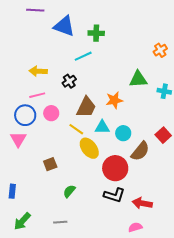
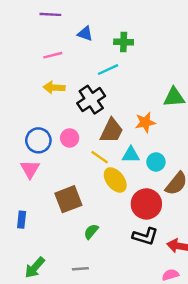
blue triangle: (64, 26) -> (85, 34), size x0.6
black cross: (69, 81) -> (91, 100), size x1.6
pink line: (37, 95) -> (53, 55), moved
brown square: (50, 164) -> (68, 199), size x1.6
blue rectangle: (12, 191) -> (22, 220), moved

